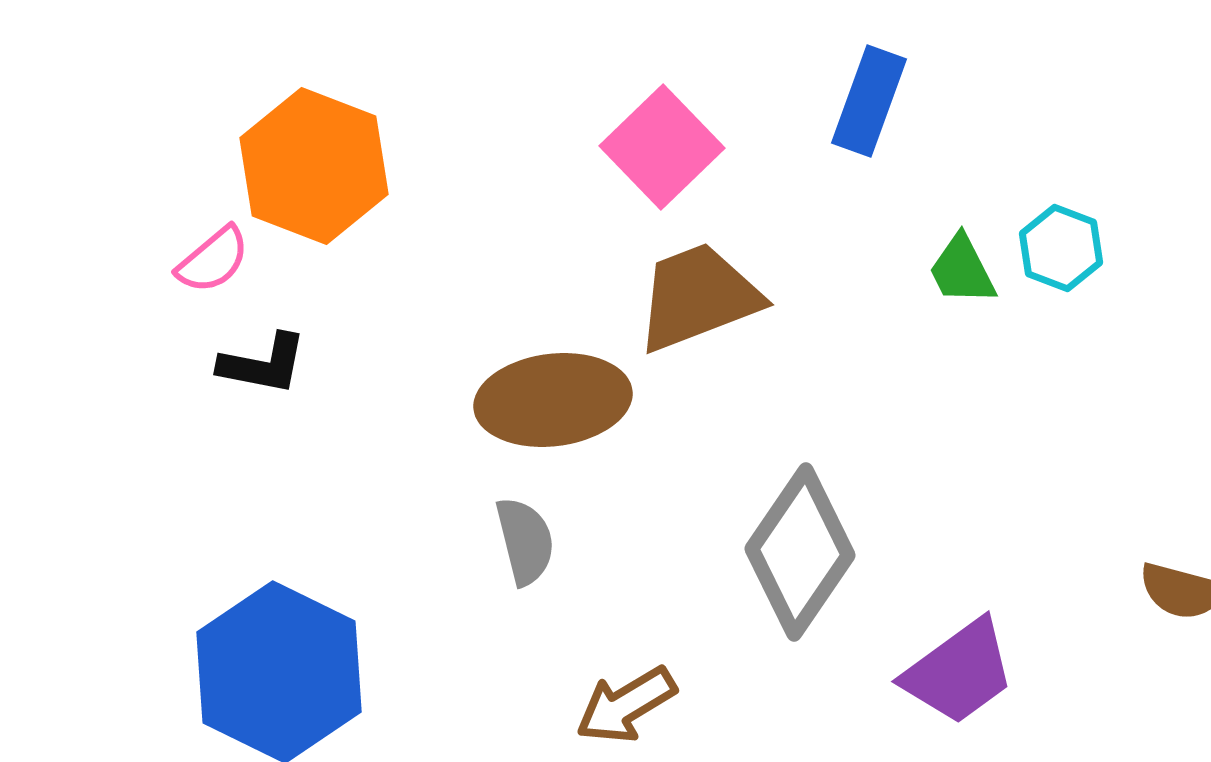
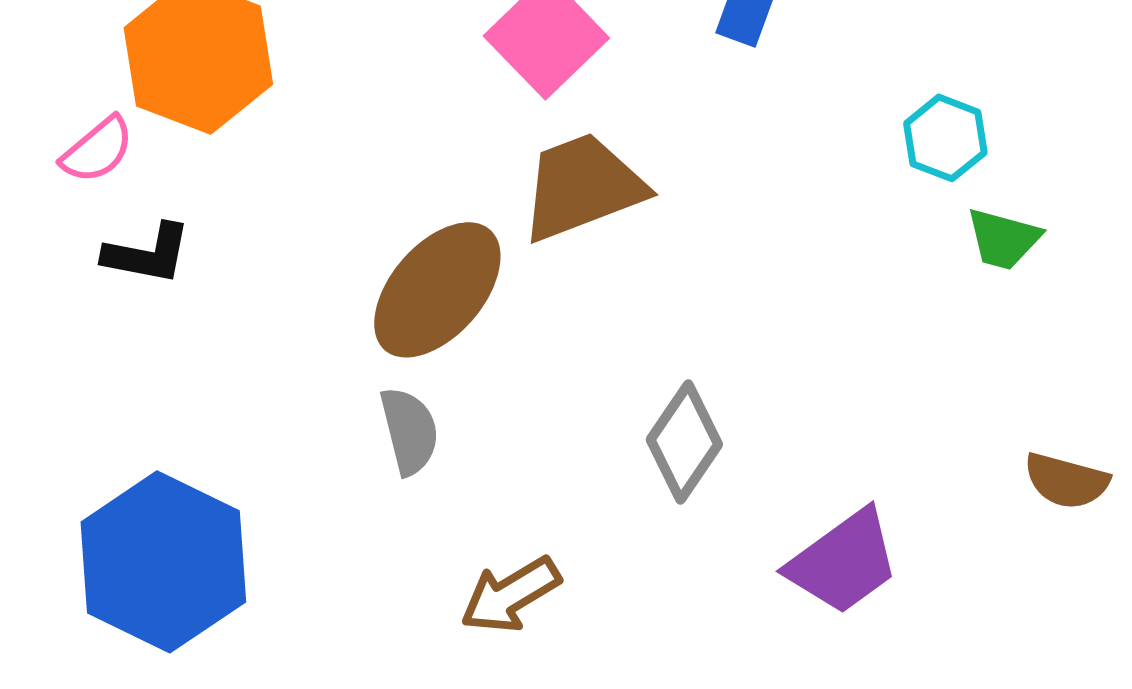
green trapezoid: (962, 270) -> (1003, 239), moved, turned -48
brown ellipse: (553, 400) -> (437, 290), turned -42
gray diamond: (800, 552) -> (684, 442), size x0.7

